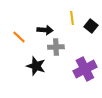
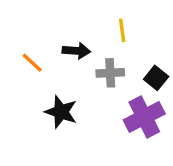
black square: (91, 26) -> (156, 78), moved
gray cross: (56, 47) -> (110, 73), moved

